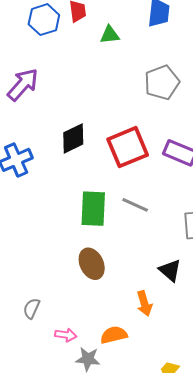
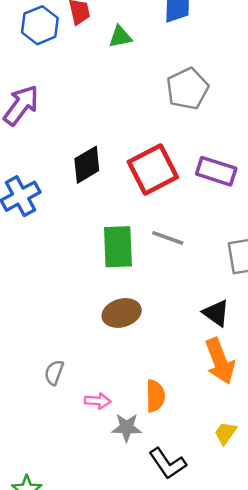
brown ellipse: (92, 264) -> (122, 313), turned -76
orange arrow: (144, 303) -> (220, 361), moved, size x1.5
orange semicircle: (114, 335) -> (155, 396), turned 108

